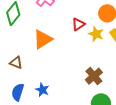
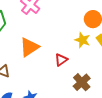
red triangle: (78, 24) -> (61, 60), moved

